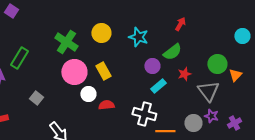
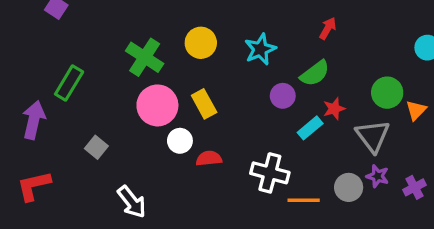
cyan star: (138, 37) -> (260, 49), turned 30
cyan rectangle: (158, 86) -> (310, 128), moved

